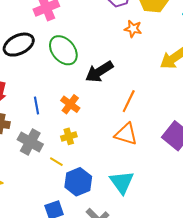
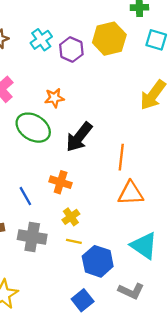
orange star: (133, 29) -> (54, 98), moved
yellow line: (56, 162) -> (74, 241), moved

